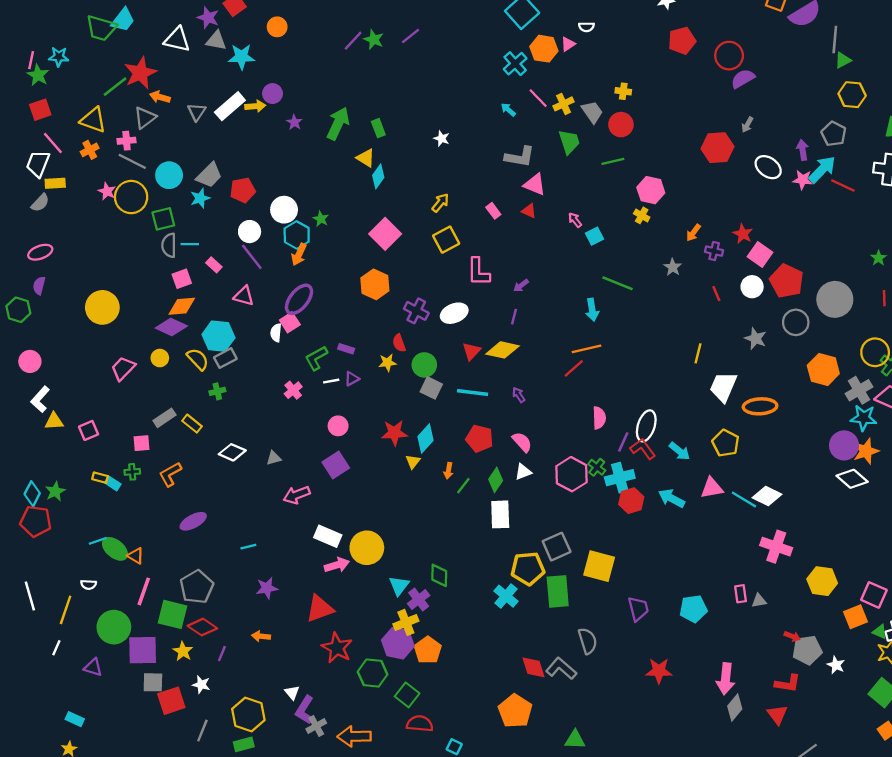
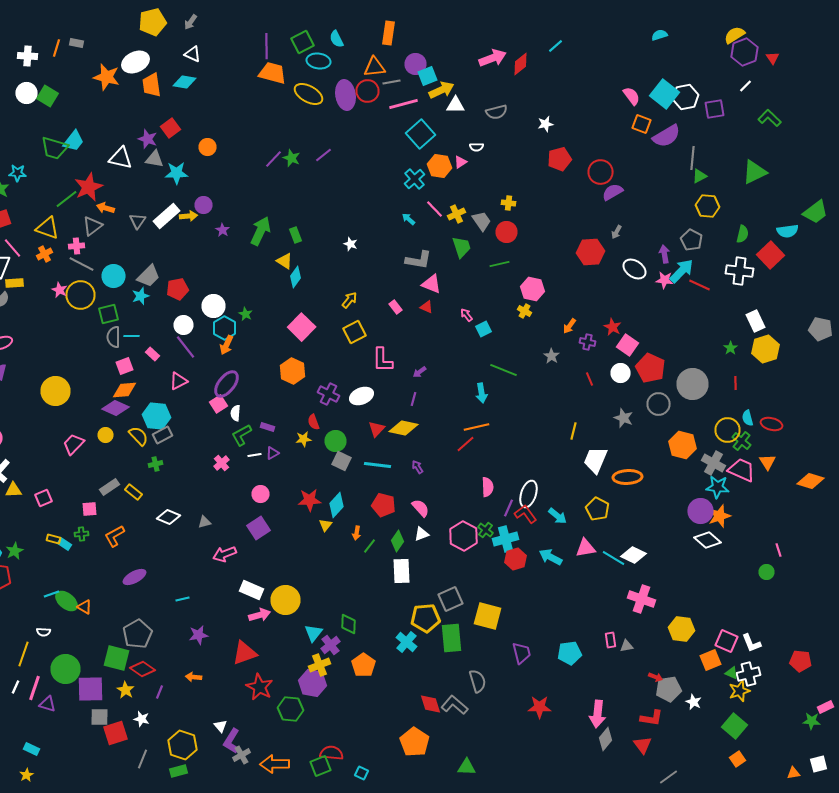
pink triangle: (244, 296) -> (178, 381), turned -42
white semicircle: (276, 333) -> (236, 413), moved
gray cross: (859, 390) -> (714, 463), turned -30
pink line: (144, 591) -> (34, 688), moved
orange pentagon: (428, 650) -> (364, 665), moved
green square: (407, 695) -> (320, 766), moved, turned 30

